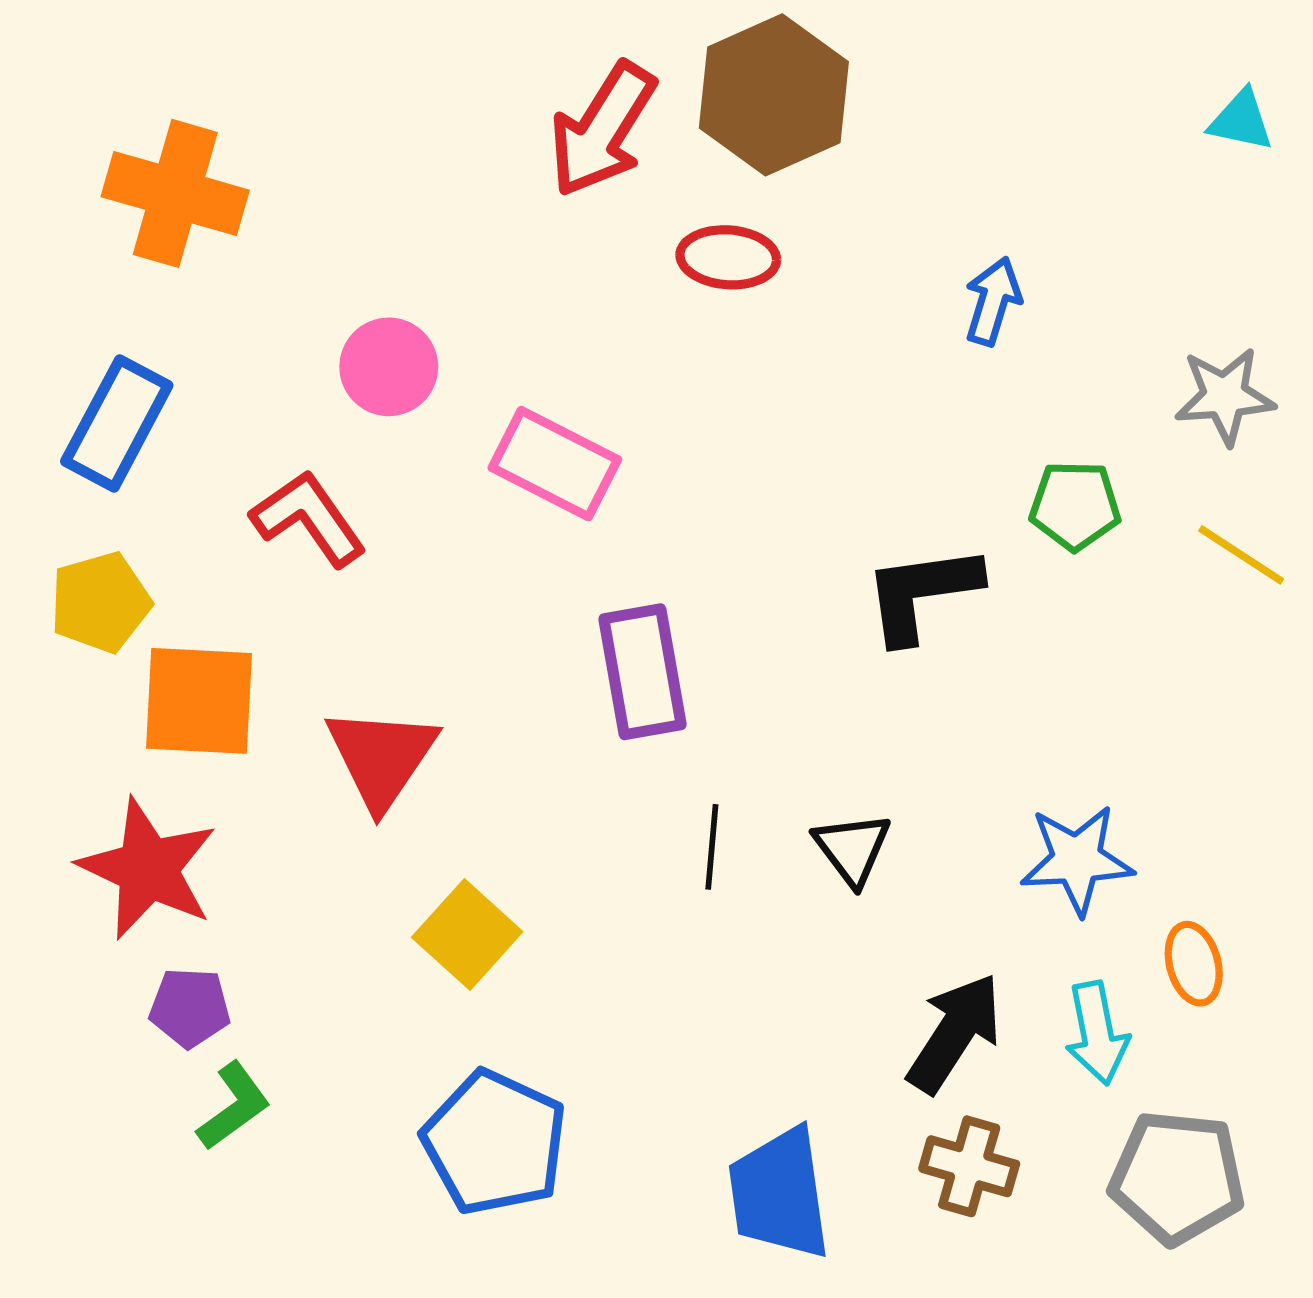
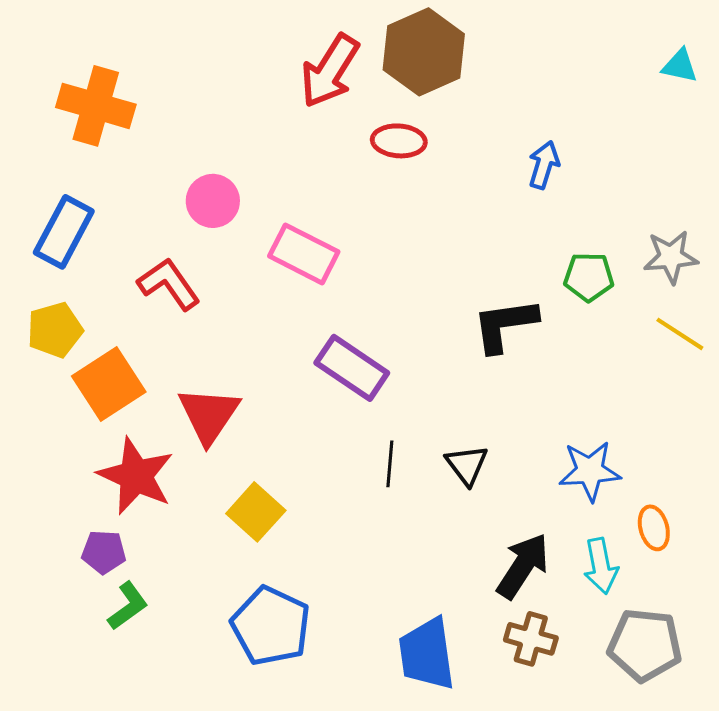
gray star: (1225, 396) -> (671, 257), moved
yellow line: (1241, 555) -> (680, 334), moved
purple rectangle: (642, 672) -> (352, 368), turned -46
orange square: (199, 701) -> (109, 384), turned -36
red star: (148, 869) -> (136, 476), moved

